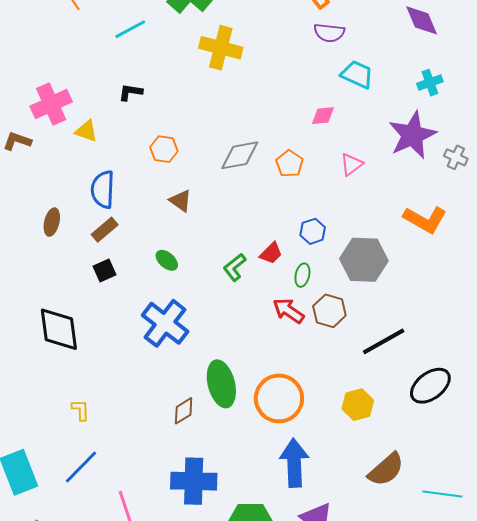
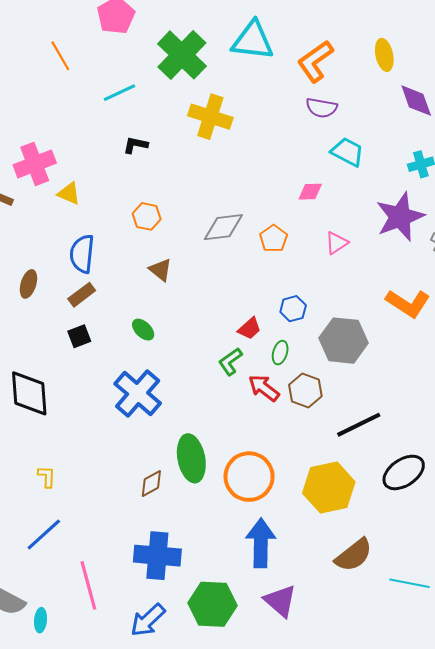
black L-shape: (130, 92) -> (135, 145), moved
green L-shape: (235, 267) -> (230, 362), moved
yellow hexagon: (358, 405) -> (329, 488), size x1.6

